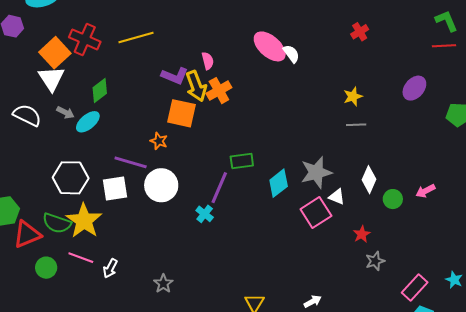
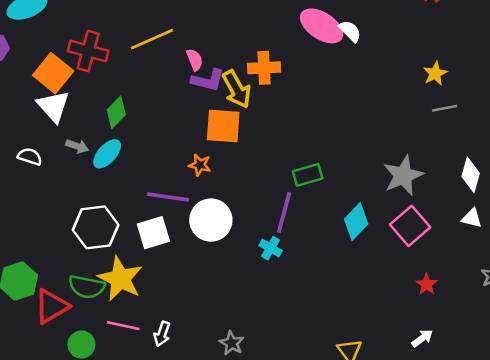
pink semicircle: (208, 61) -> (195, 60), moved
orange cross: (219, 91) -> (264, 68), moved, turned 35
white semicircle: (27, 115) -> (30, 157), size x0.7
cyan diamond: (279, 183) -> (356, 222), moved
white triangle: (337, 197) -> (472, 218), moved
red star: (362, 234) -> (427, 284), moved

